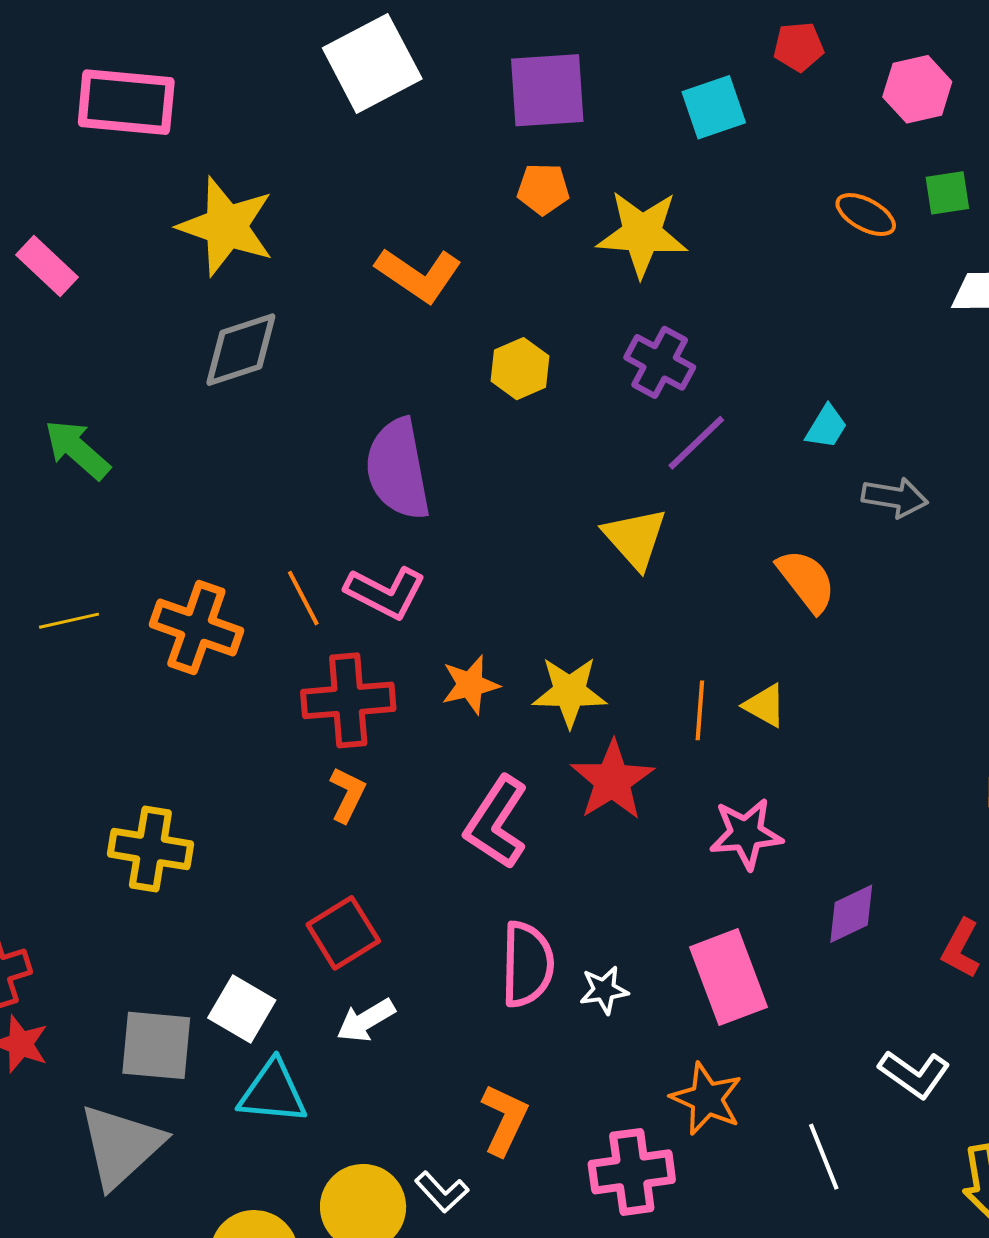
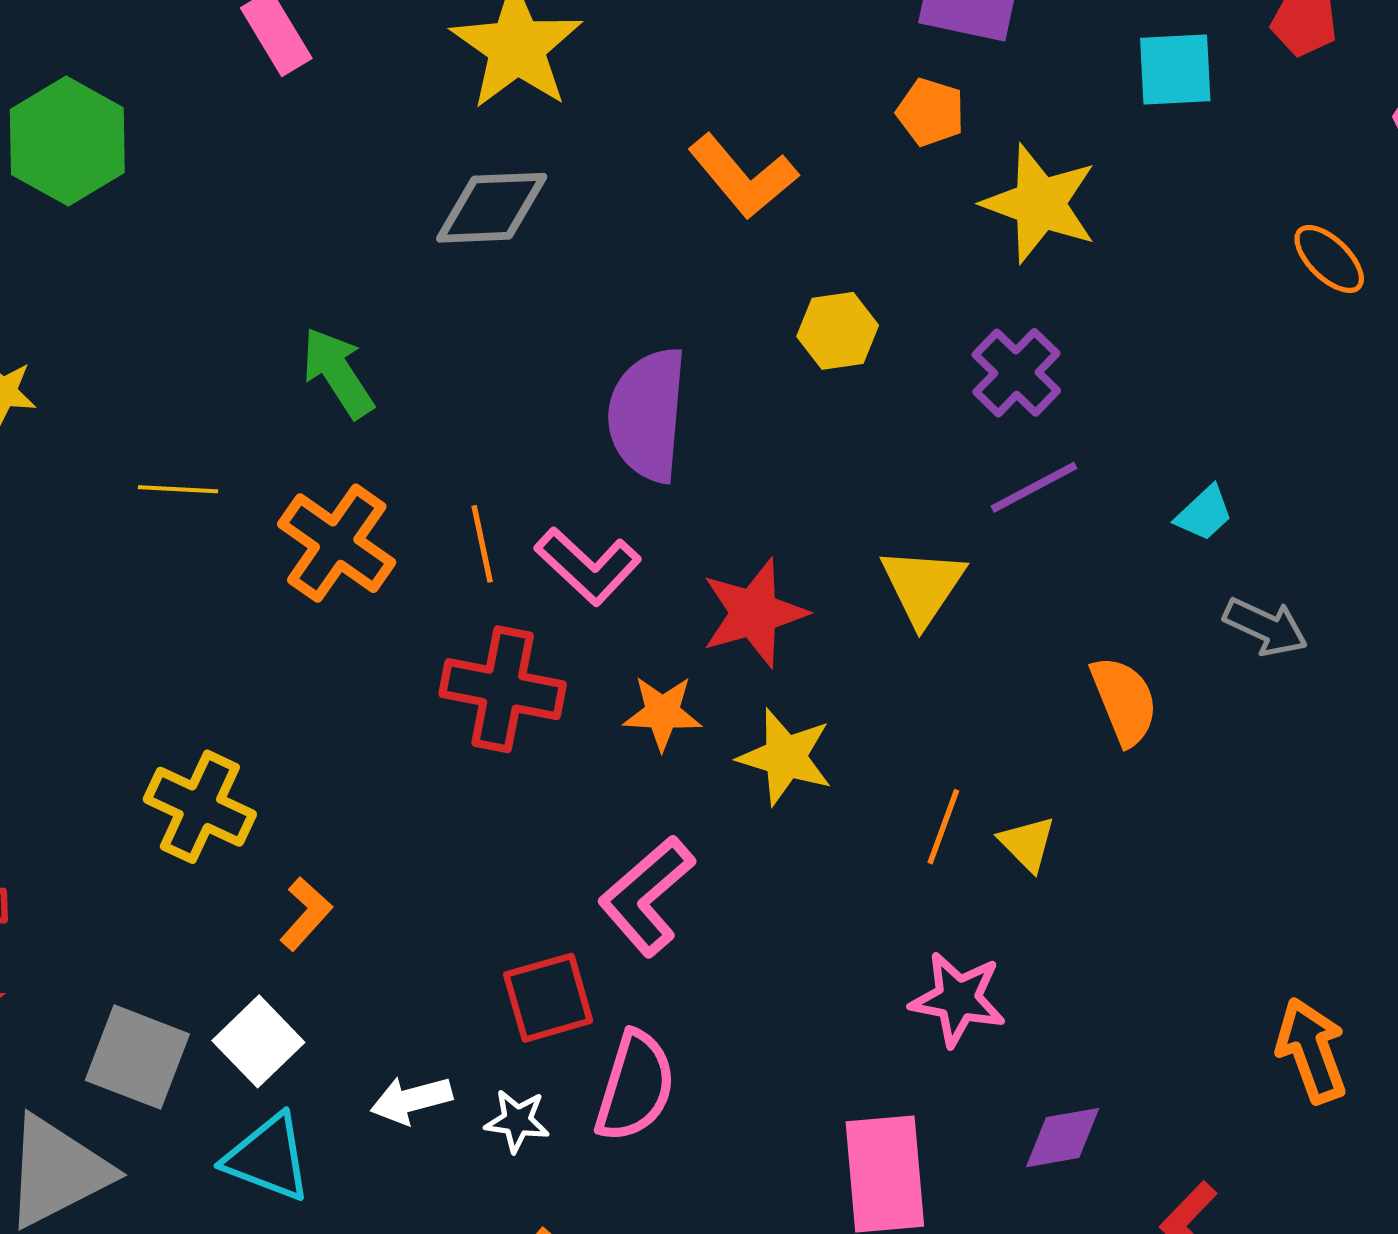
green arrow: (77, 449) -> (338, 373), moved
red star: (612, 780) -> (754, 613), moved
orange L-shape: (347, 795) -> (306, 914), moved
red square: (343, 933) -> (548, 998), moved
white star: (604, 990) -> (517, 1121), moved

